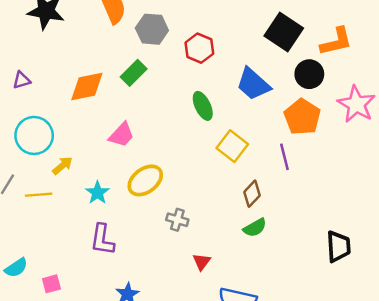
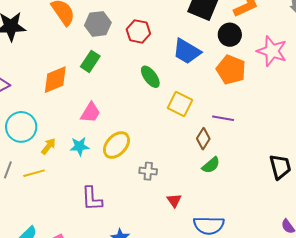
purple line: (284, 157) -> (223, 118), moved, turned -55
cyan star: (97, 193) -> (80, 146), moved, turned -30

